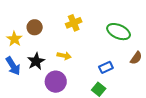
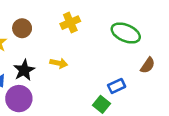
blue rectangle: (106, 67) -> (117, 86), moved
purple circle: (56, 82) -> (19, 99), moved

